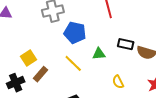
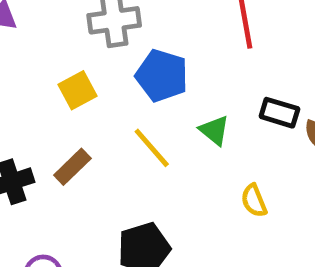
green triangle: (99, 54) -> (214, 130), turned 40
yellow square: (29, 58) -> (78, 90), moved

